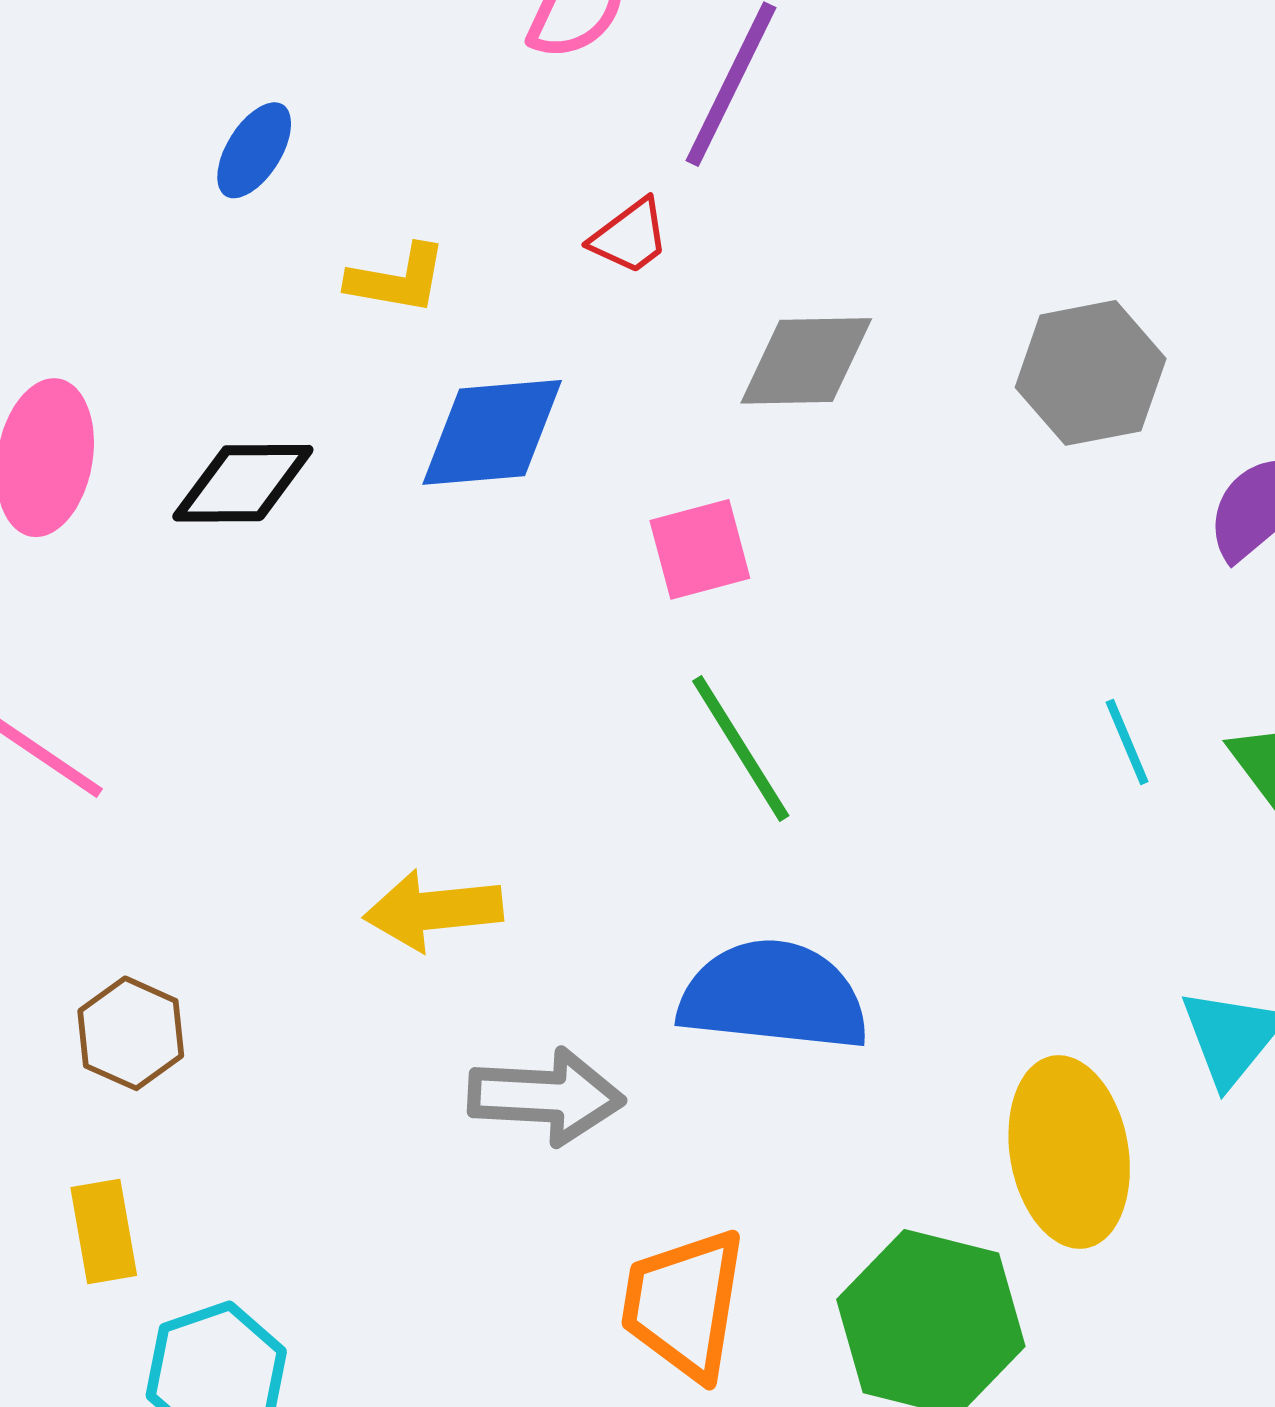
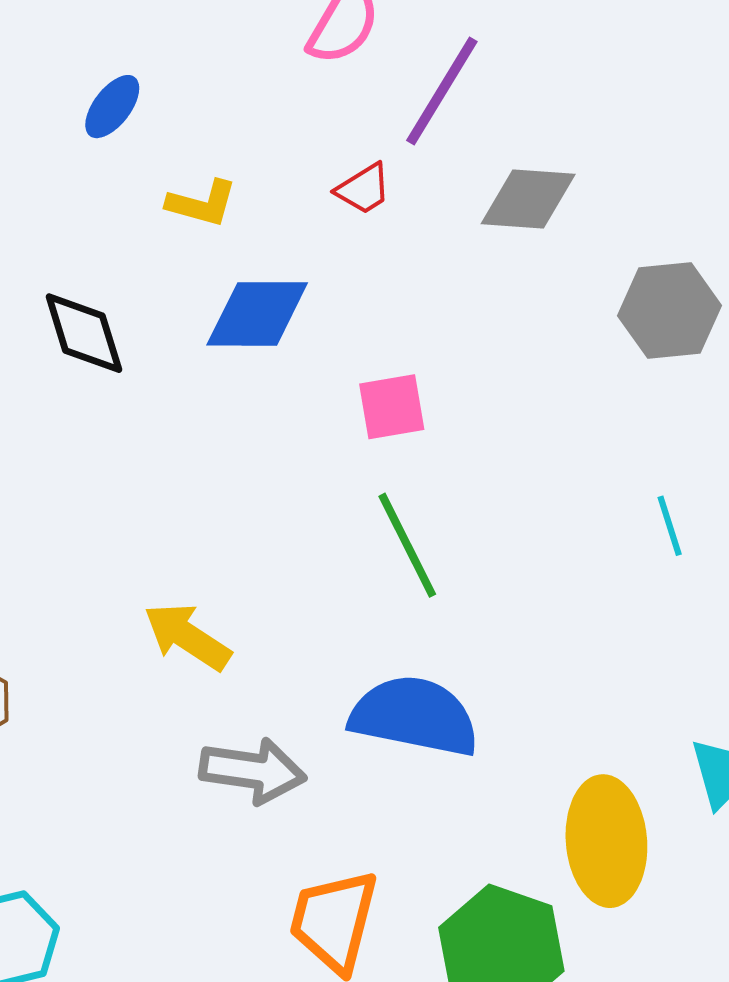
gray diamond: (806, 361) -> (528, 199), moved
black diamond: (243, 483) -> (84, 333), turned 68
cyan line: (1127, 742) -> (670, 526), moved
yellow arrow: (433, 910) -> (187, 637), turned 34

